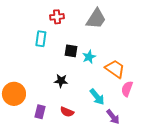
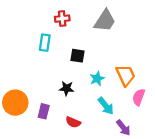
cyan star: (89, 57) -> (97, 79), moved
orange trapezoid: (115, 69) -> (126, 75), turned 30
purple rectangle: (40, 112) -> (44, 111), moved

